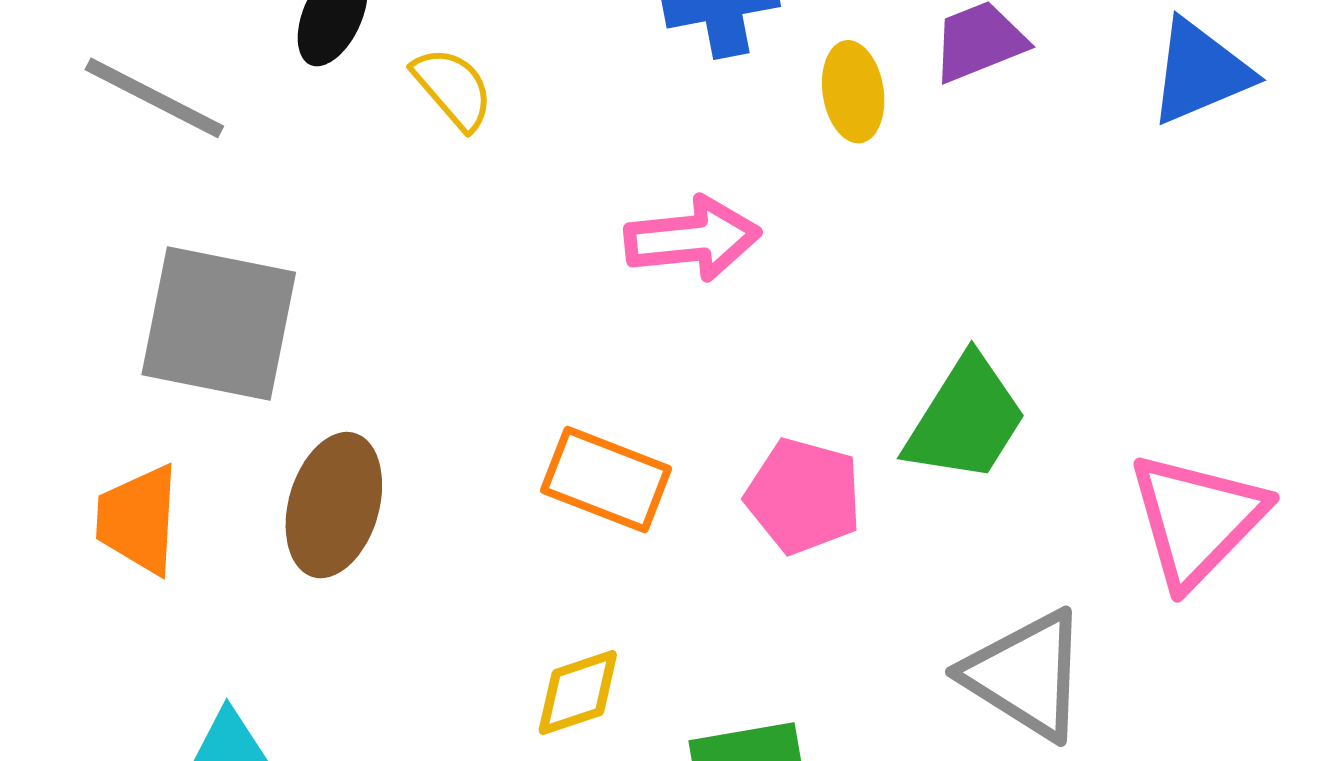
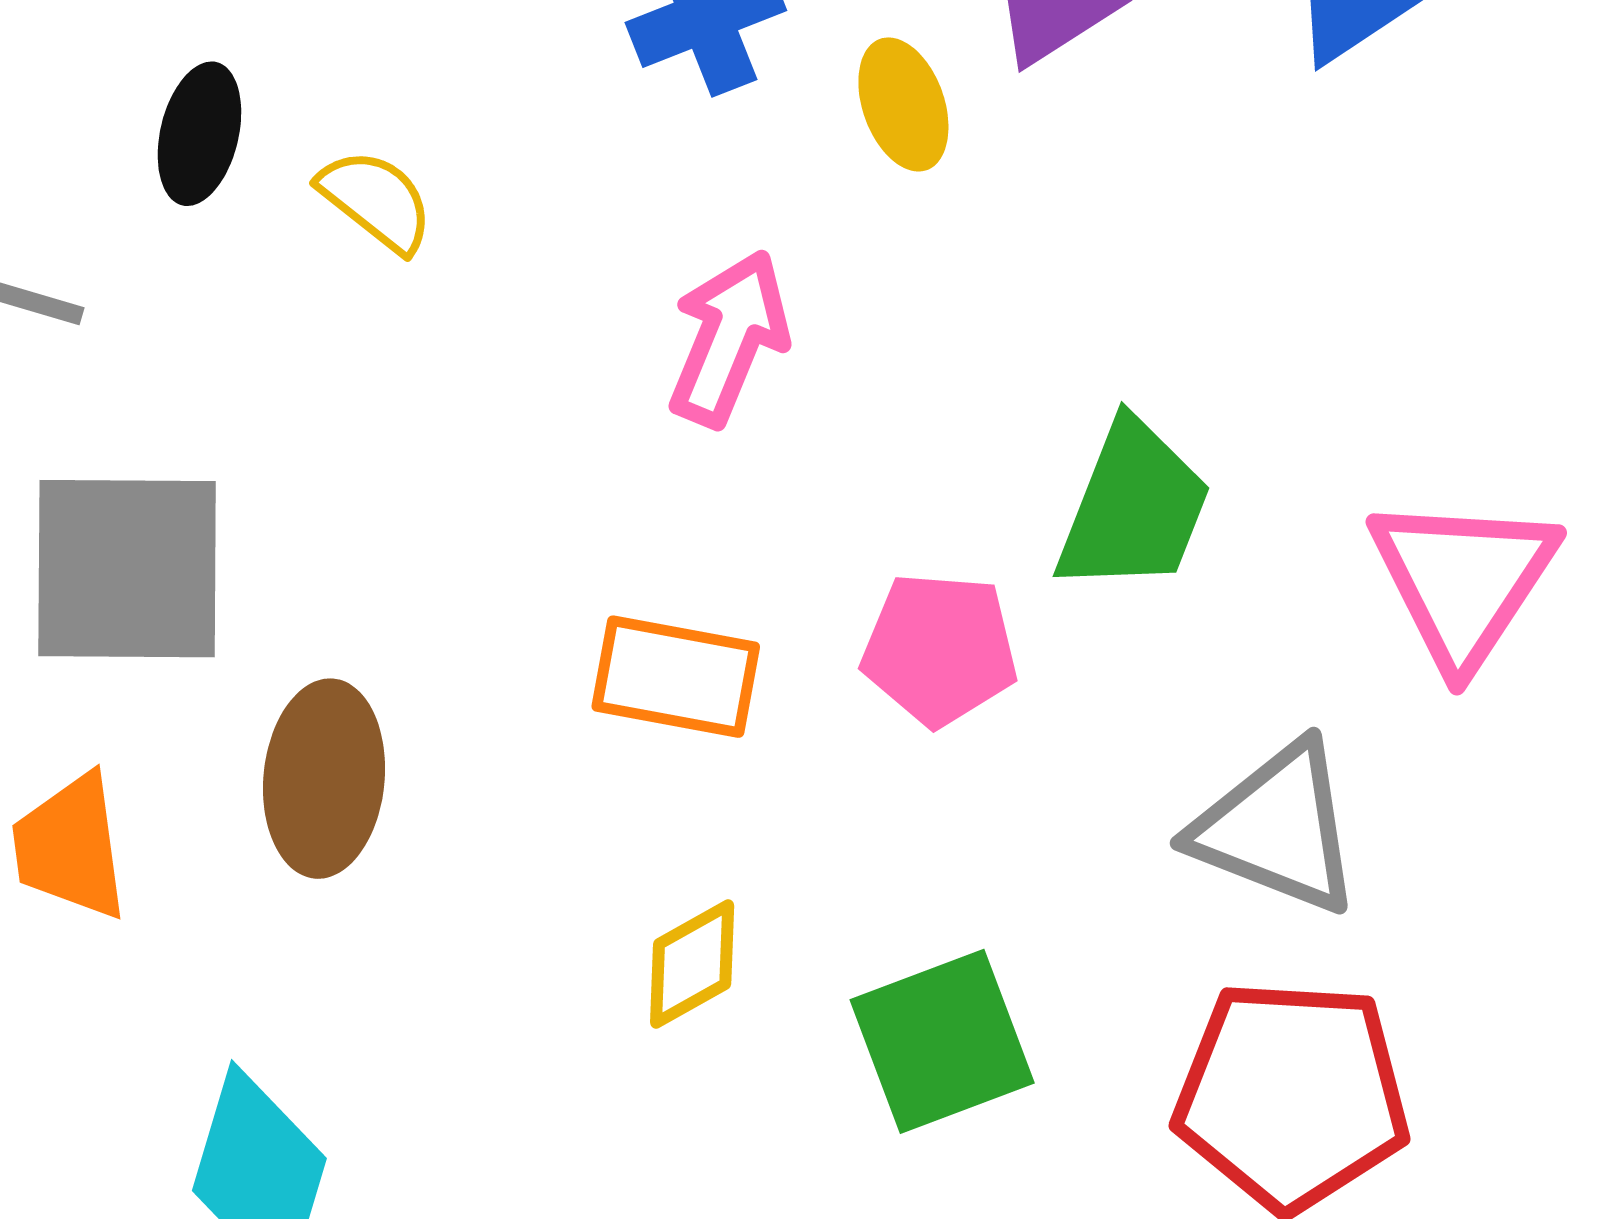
pink arrow: (692, 239) -> (729, 338), turned -51

